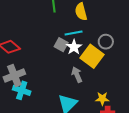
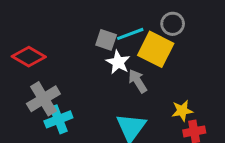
cyan line: (74, 33) -> (130, 34), moved
white star: (74, 47) -> (118, 62), moved
cyan cross: (22, 90) -> (58, 119), turned -30

